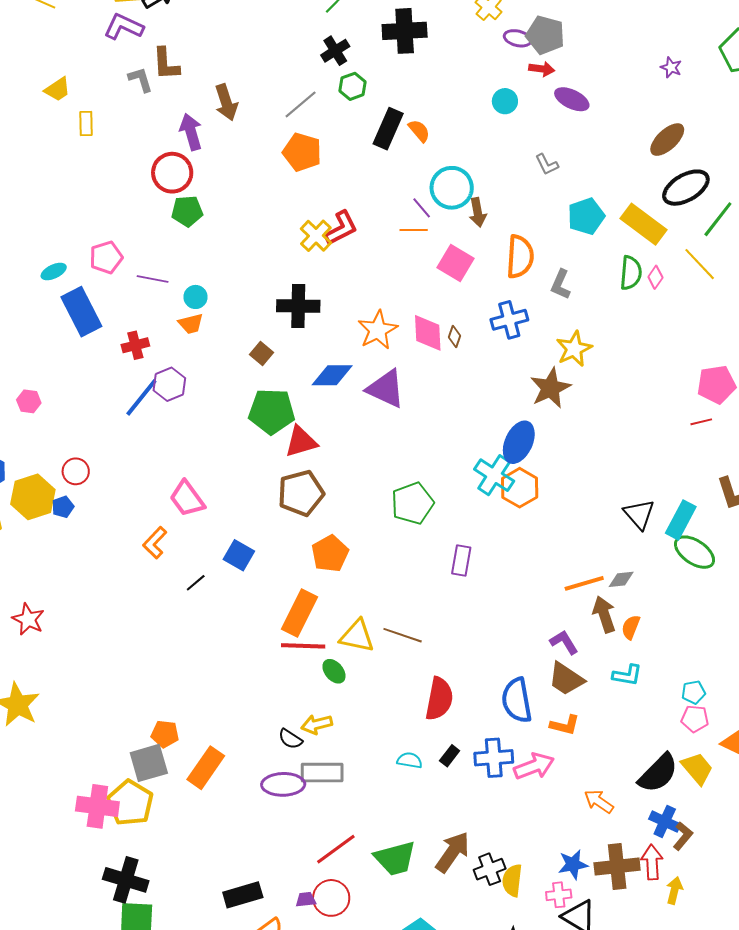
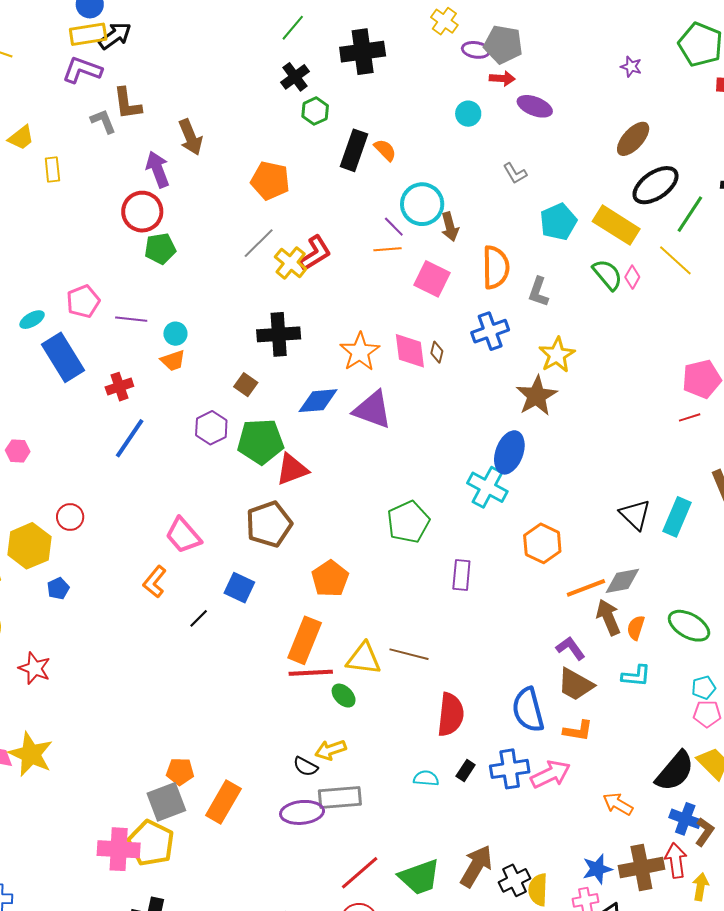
gray line: (301, 104) -> (259, 243), moved
green semicircle: (631, 273) -> (607, 275), turned -40
purple hexagon: (169, 384) -> (211, 428), moved
orange hexagon: (520, 488) -> (542, 543), moved
brown pentagon: (301, 493) -> (269, 524), moved
blue pentagon: (63, 507) -> (58, 588), moved
green ellipse: (694, 552) -> (689, 626), moved
gray diamond: (621, 579) -> (622, 581), size x1.4

